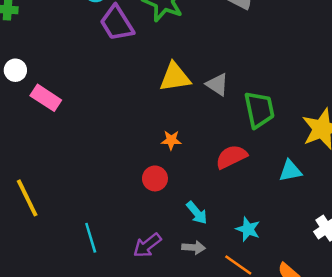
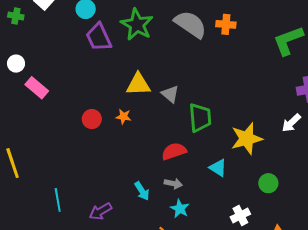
orange star: (171, 140) -> (123, 117), moved
cyan triangle: (290, 171) -> (218, 168), turned 36
red circle: (155, 178) -> (92, 119), moved
gray arrow: (194, 247) -> (173, 183), moved

